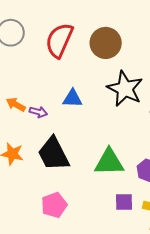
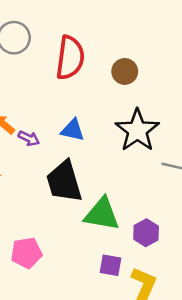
red semicircle: (59, 40) -> (70, 58), turned 153
brown circle: (106, 43) -> (125, 71), size x0.7
black trapezoid: (53, 154) -> (64, 182), moved

